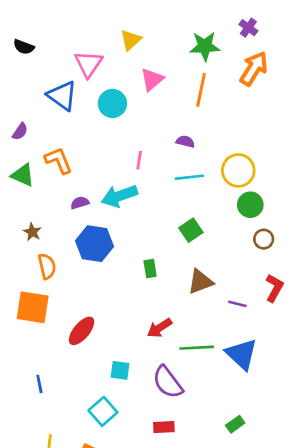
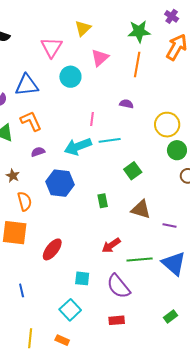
blue triangle: (62, 96) -> (27, 85), moved, turned -40
cyan line: (189, 177) -> (110, 140), moved
purple semicircle: (80, 203) -> (38, 152), moved
brown triangle: (200, 282) -> (141, 209), turned 40

